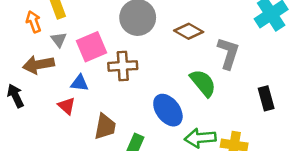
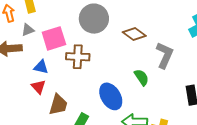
gray triangle: (59, 40) -> (28, 30), turned 40
green semicircle: (203, 83) -> (142, 77), size x0.7
red triangle: (67, 106) -> (38, 87), moved

